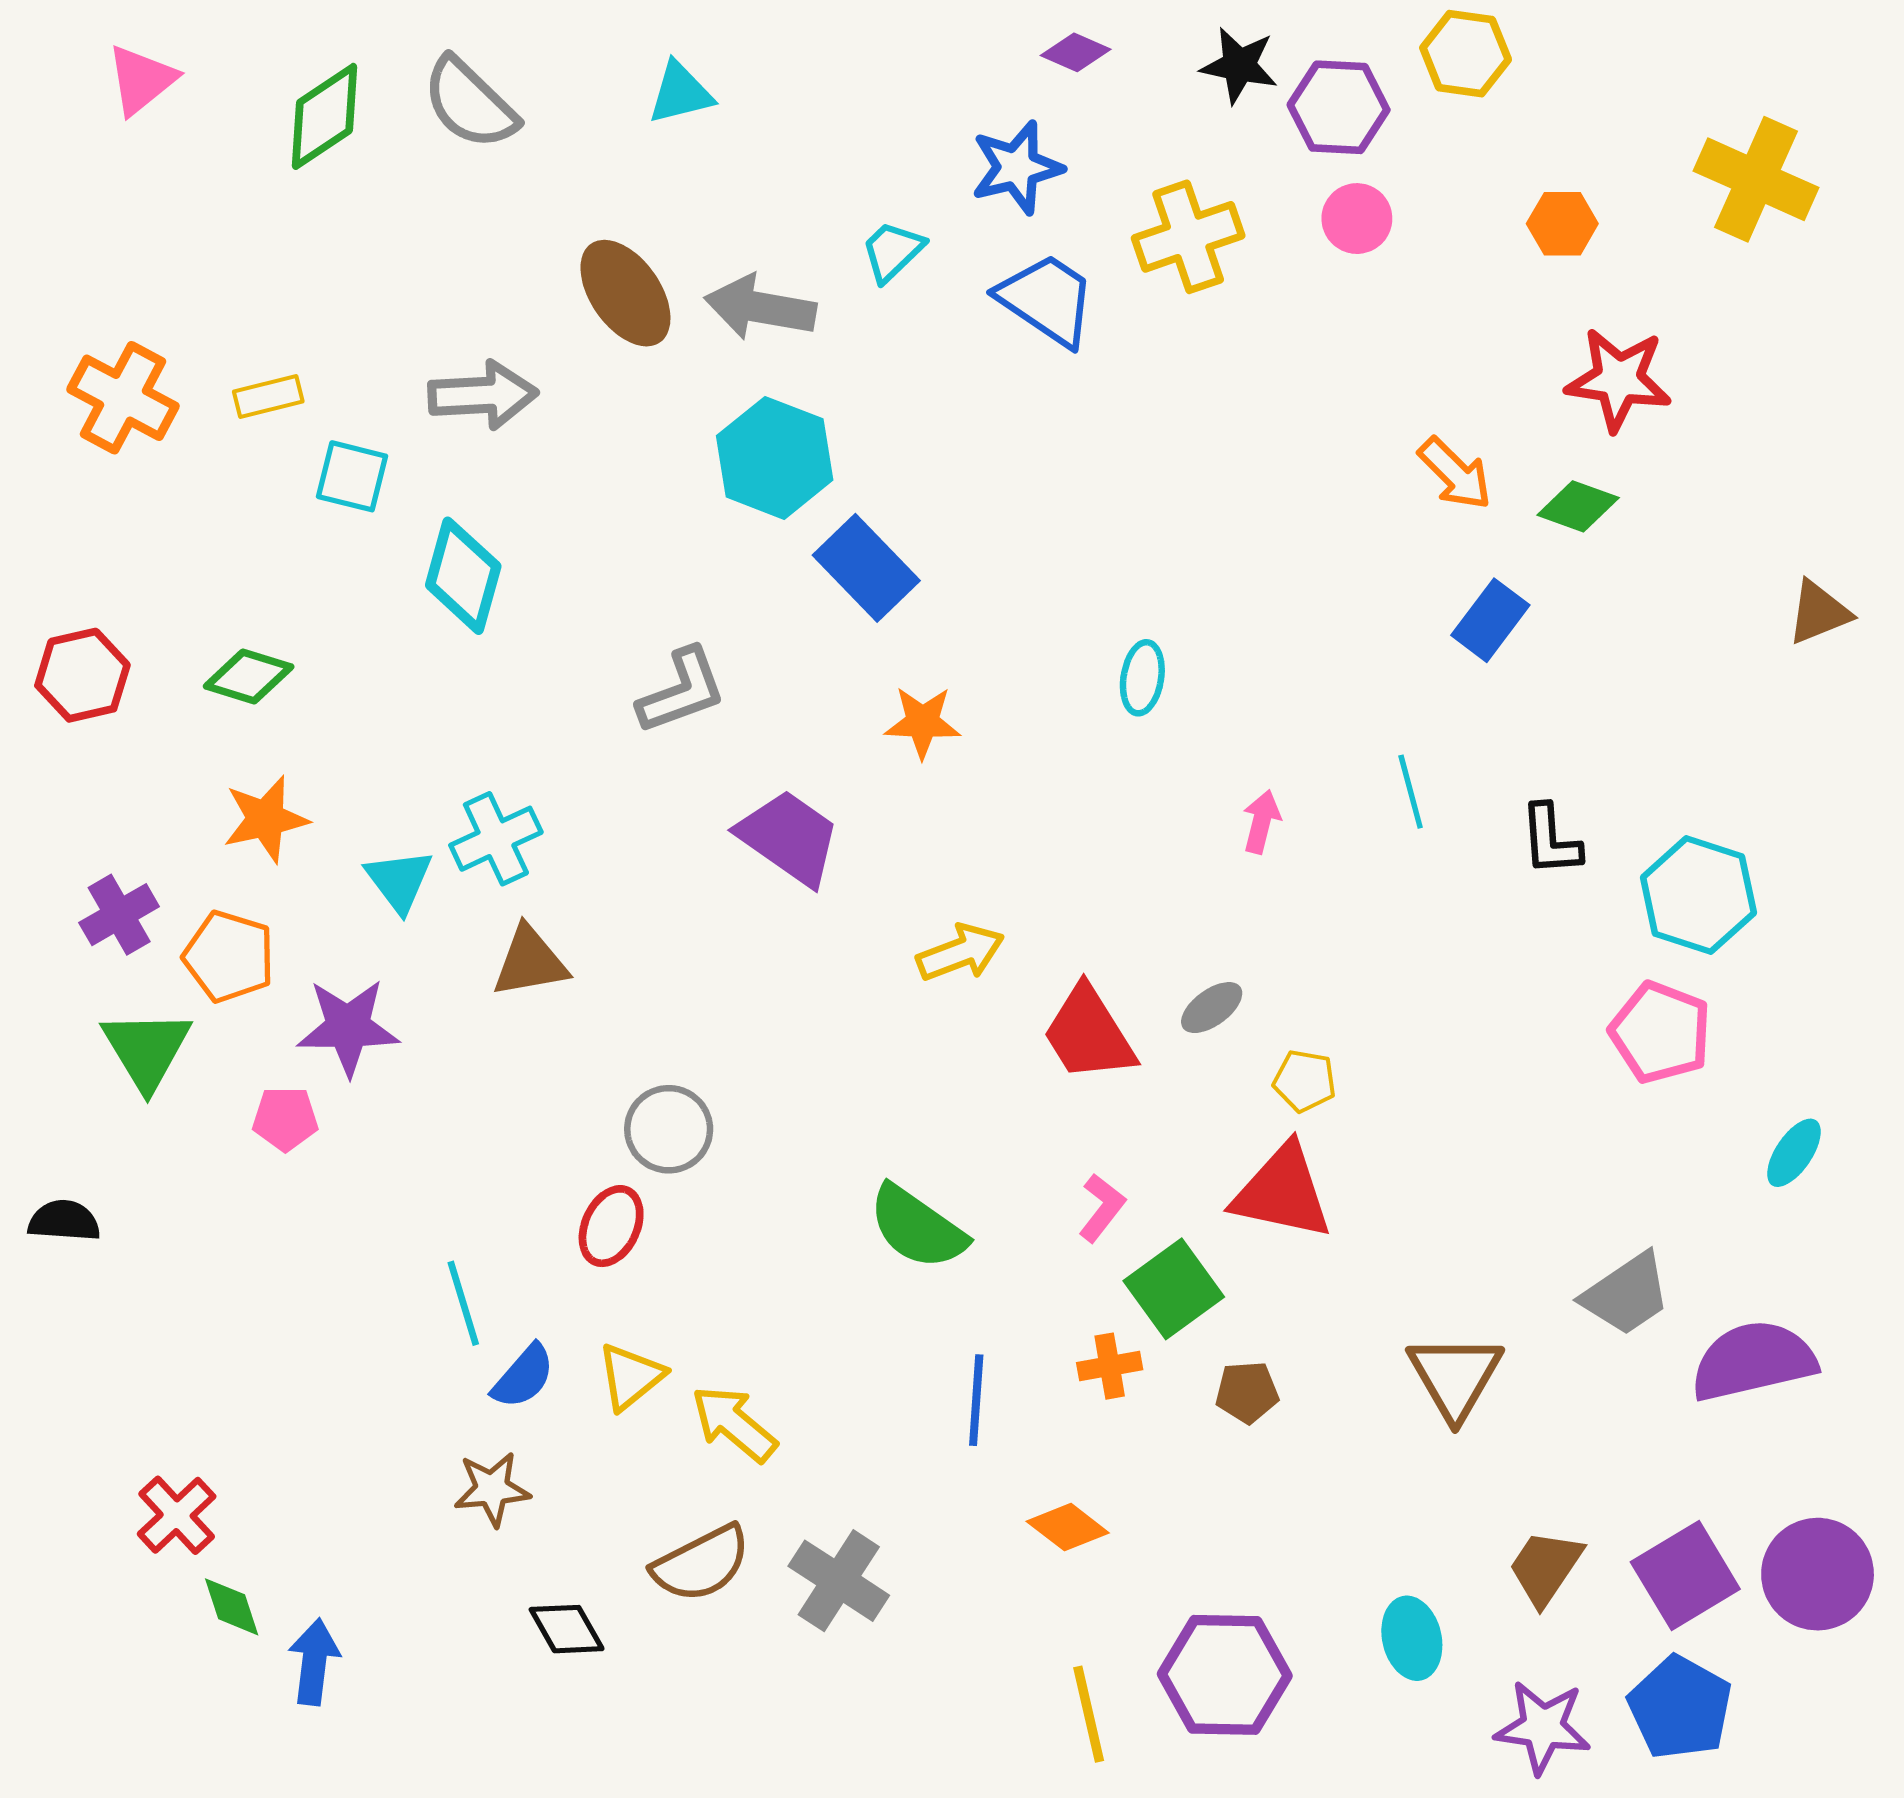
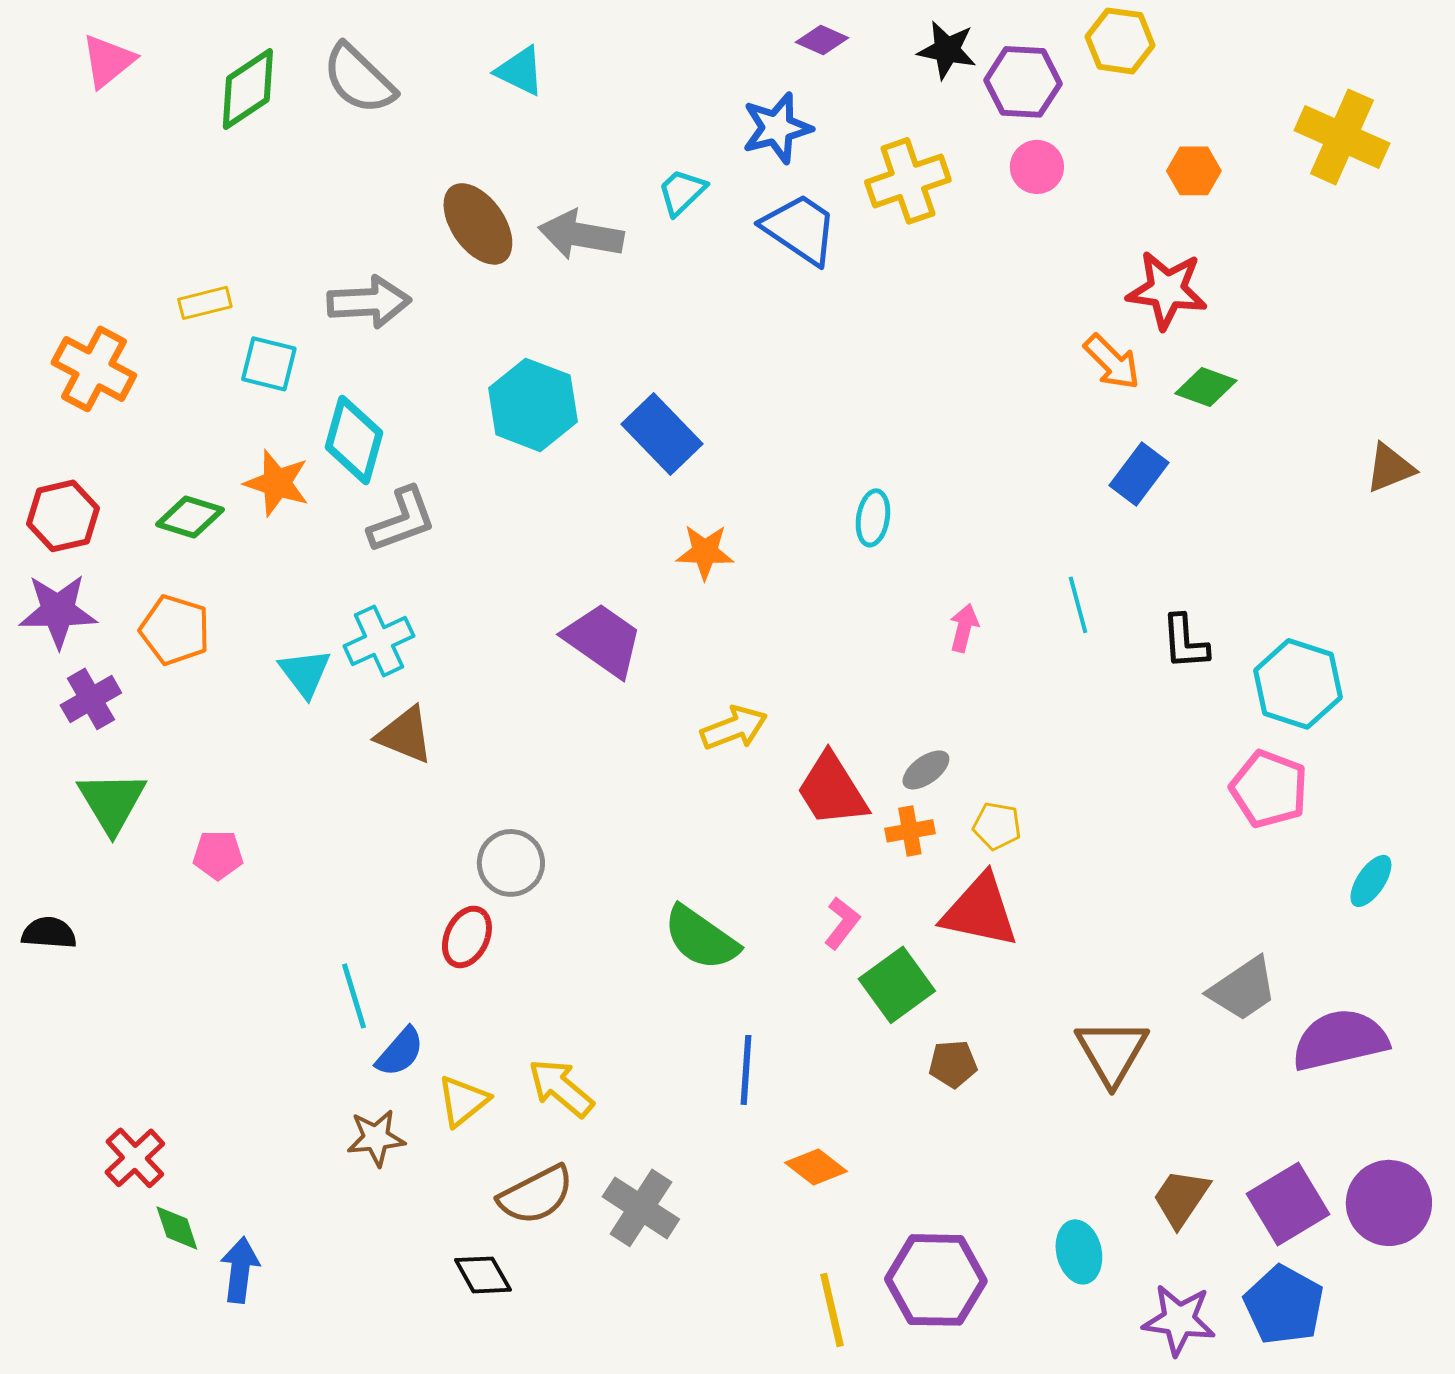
cyan triangle: (680, 93) -> (520, 71), turned 40
red star: (1619, 379) -> (1167, 290), moved
orange cross: (123, 398) -> (94, 369), moved
cyan hexagon: (775, 458) -> (533, 405), moved
gray L-shape: (682, 691) -> (402, 520), moved
orange star: (266, 819) -> (277, 483), moved, turned 30
orange pentagon: (229, 957) -> (175, 630), moved
brown triangle: (530, 962) -> (405, 735), turned 32
purple star: (348, 1027) -> (58, 611), moved
orange cross: (1110, 1366) -> (910, 831), moved
yellow triangle: (631, 1377) -> (463, 1101), moved
black diamond: (567, 1629) -> (483, 1275), moved

